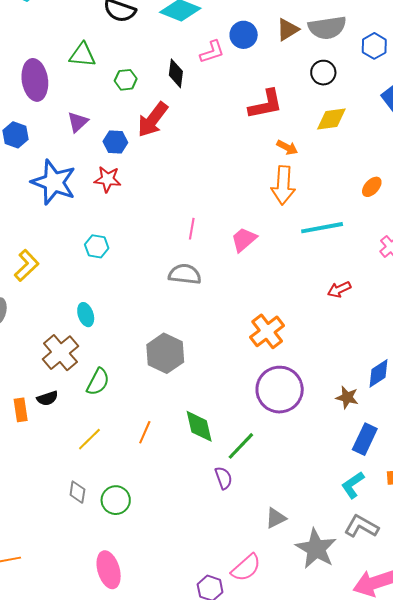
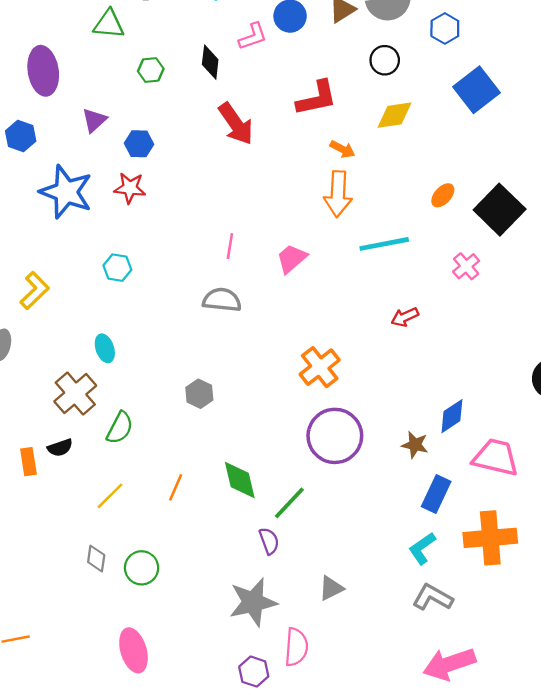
green triangle: (83, 55) -> (109, 24), moved
red arrow: (153, 120) -> (236, 124), moved, turned -72
gray hexagon: (165, 353) -> (199, 394), size x0.6
gray star: (316, 549) -> (253, 602), moved, turned 30
pink semicircle: (246, 568) -> (296, 647), turned -44

